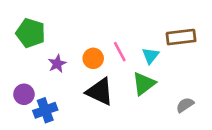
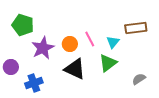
purple star: (57, 64) -> (43, 48), size x1.6
purple circle: (24, 94) -> (11, 67), moved

